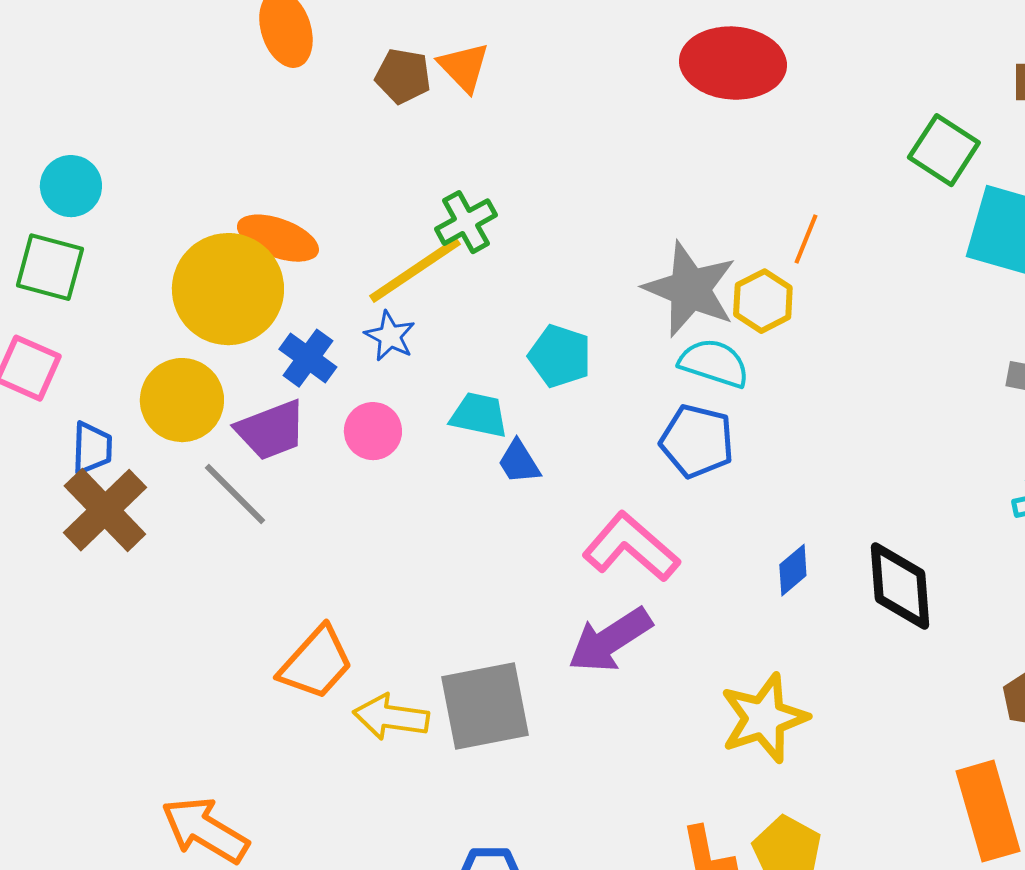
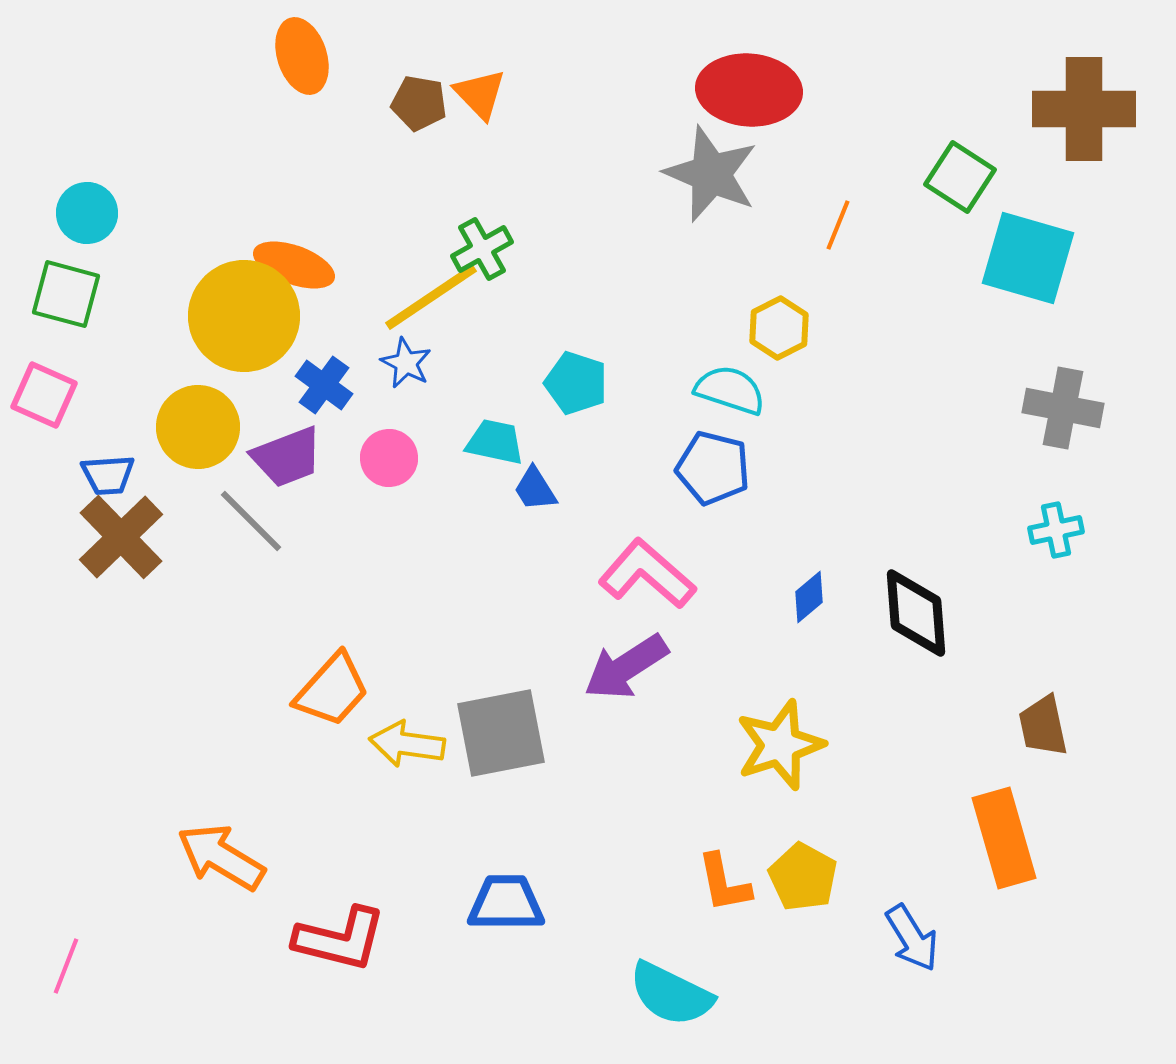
orange line: (806, 239) -> (838, 225), moved
gray star: (690, 289) -> (711, 174), moved
blue trapezoid: (92, 448) -> (108, 475), turned 84

